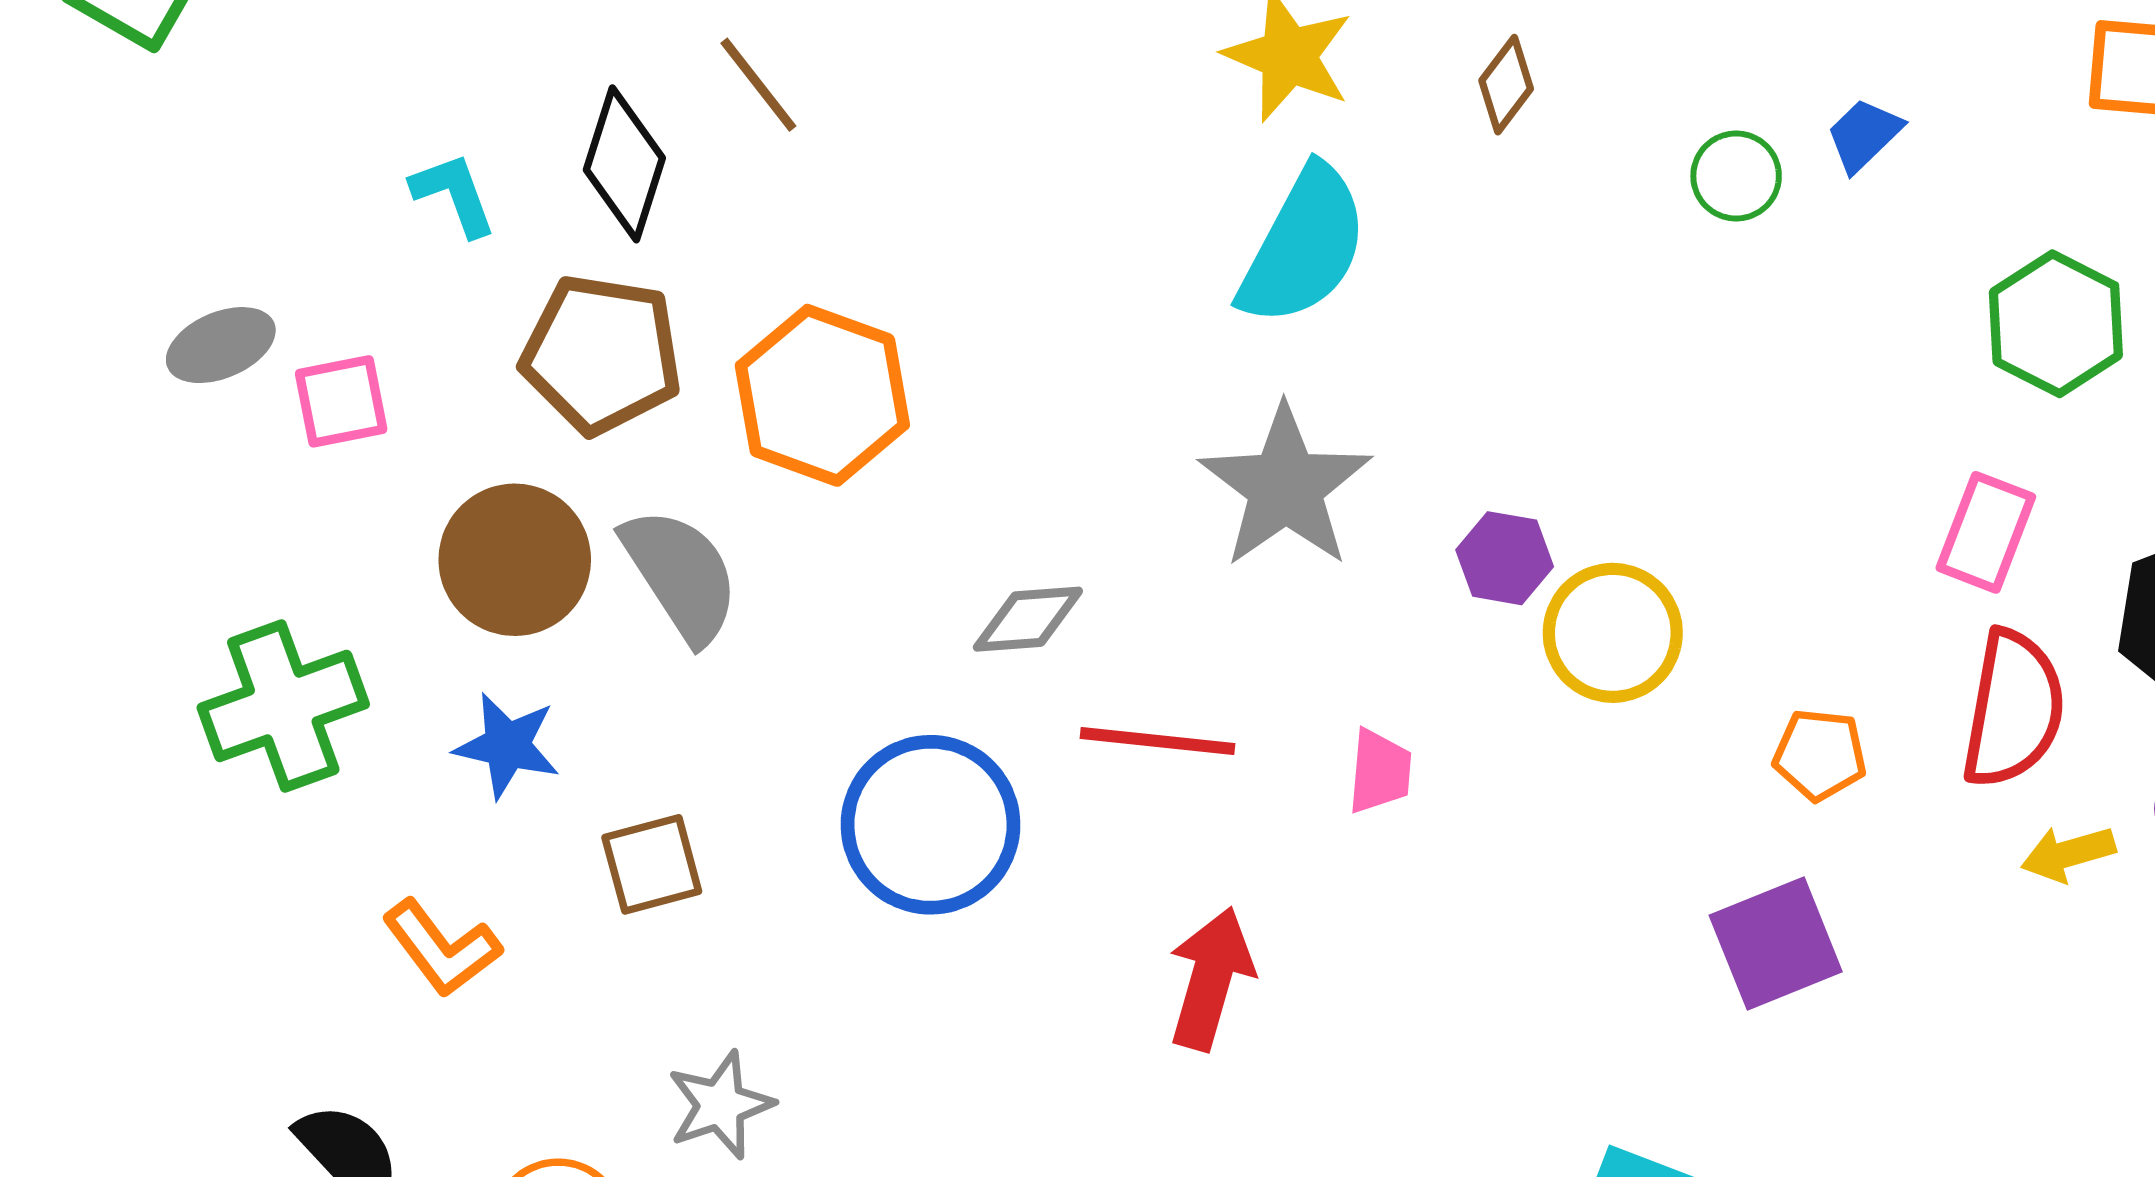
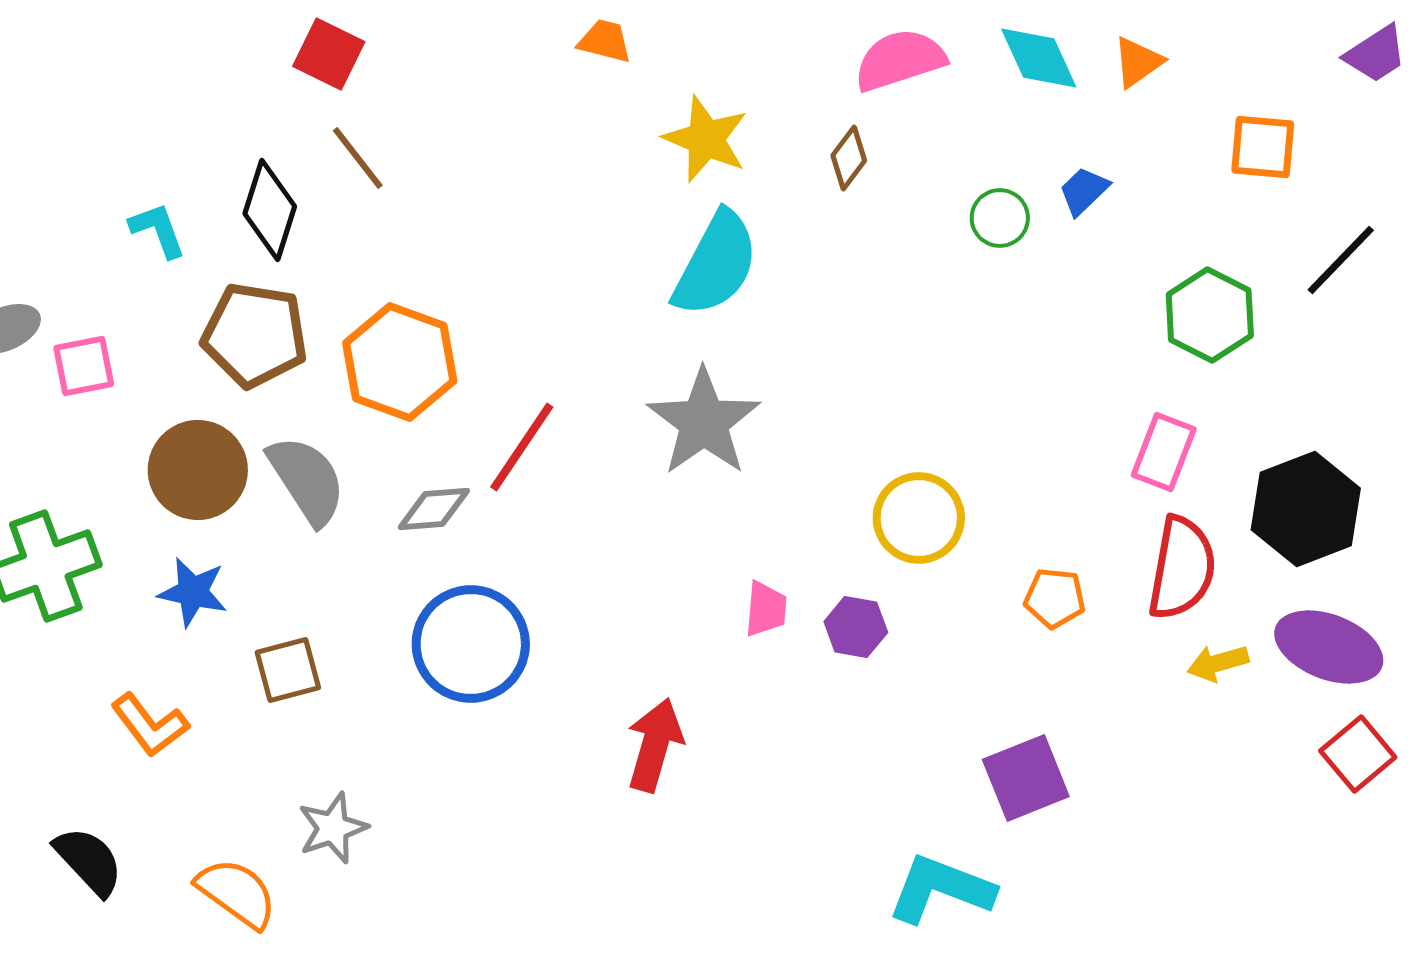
purple hexagon: (1505, 558) -> (856, 627), moved
gray diamond: (1028, 619) -> (434, 509), moved
red line: (1157, 741) -> (522, 447), moved, turned -62
purple square: (1776, 944) -> (1026, 778), moved

